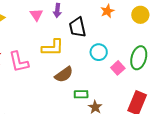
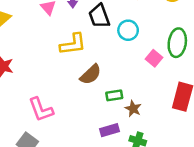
cyan circle: (99, 52) -> (128, 30), moved
pink L-shape: (19, 62) -> (41, 110), moved

